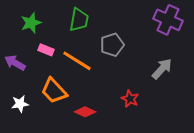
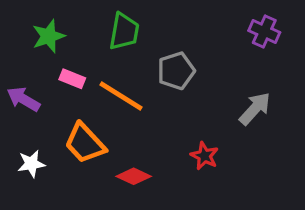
purple cross: (168, 20) -> (264, 31), size x0.7

